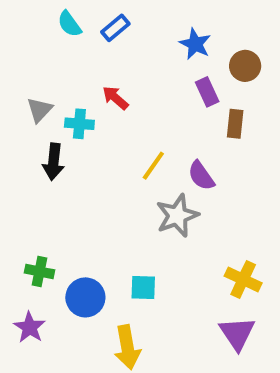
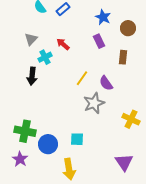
purple rectangle: (207, 92) -> (99, 41), moved
gray triangle: (39, 110) -> (31, 39), moved
cyan cross: (79, 124) -> (45, 57), turned -32
green cross: (39, 271) -> (25, 131), size x1.5
yellow cross: (243, 279) -> (131, 119), moved

